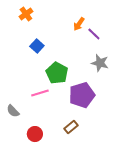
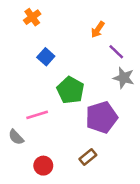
purple line: (94, 34) -> (116, 52), moved
pink line: (40, 93) -> (37, 115), moved

